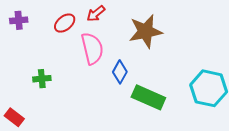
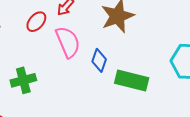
green cross: (42, 79) -> (23, 80), size x1.4

